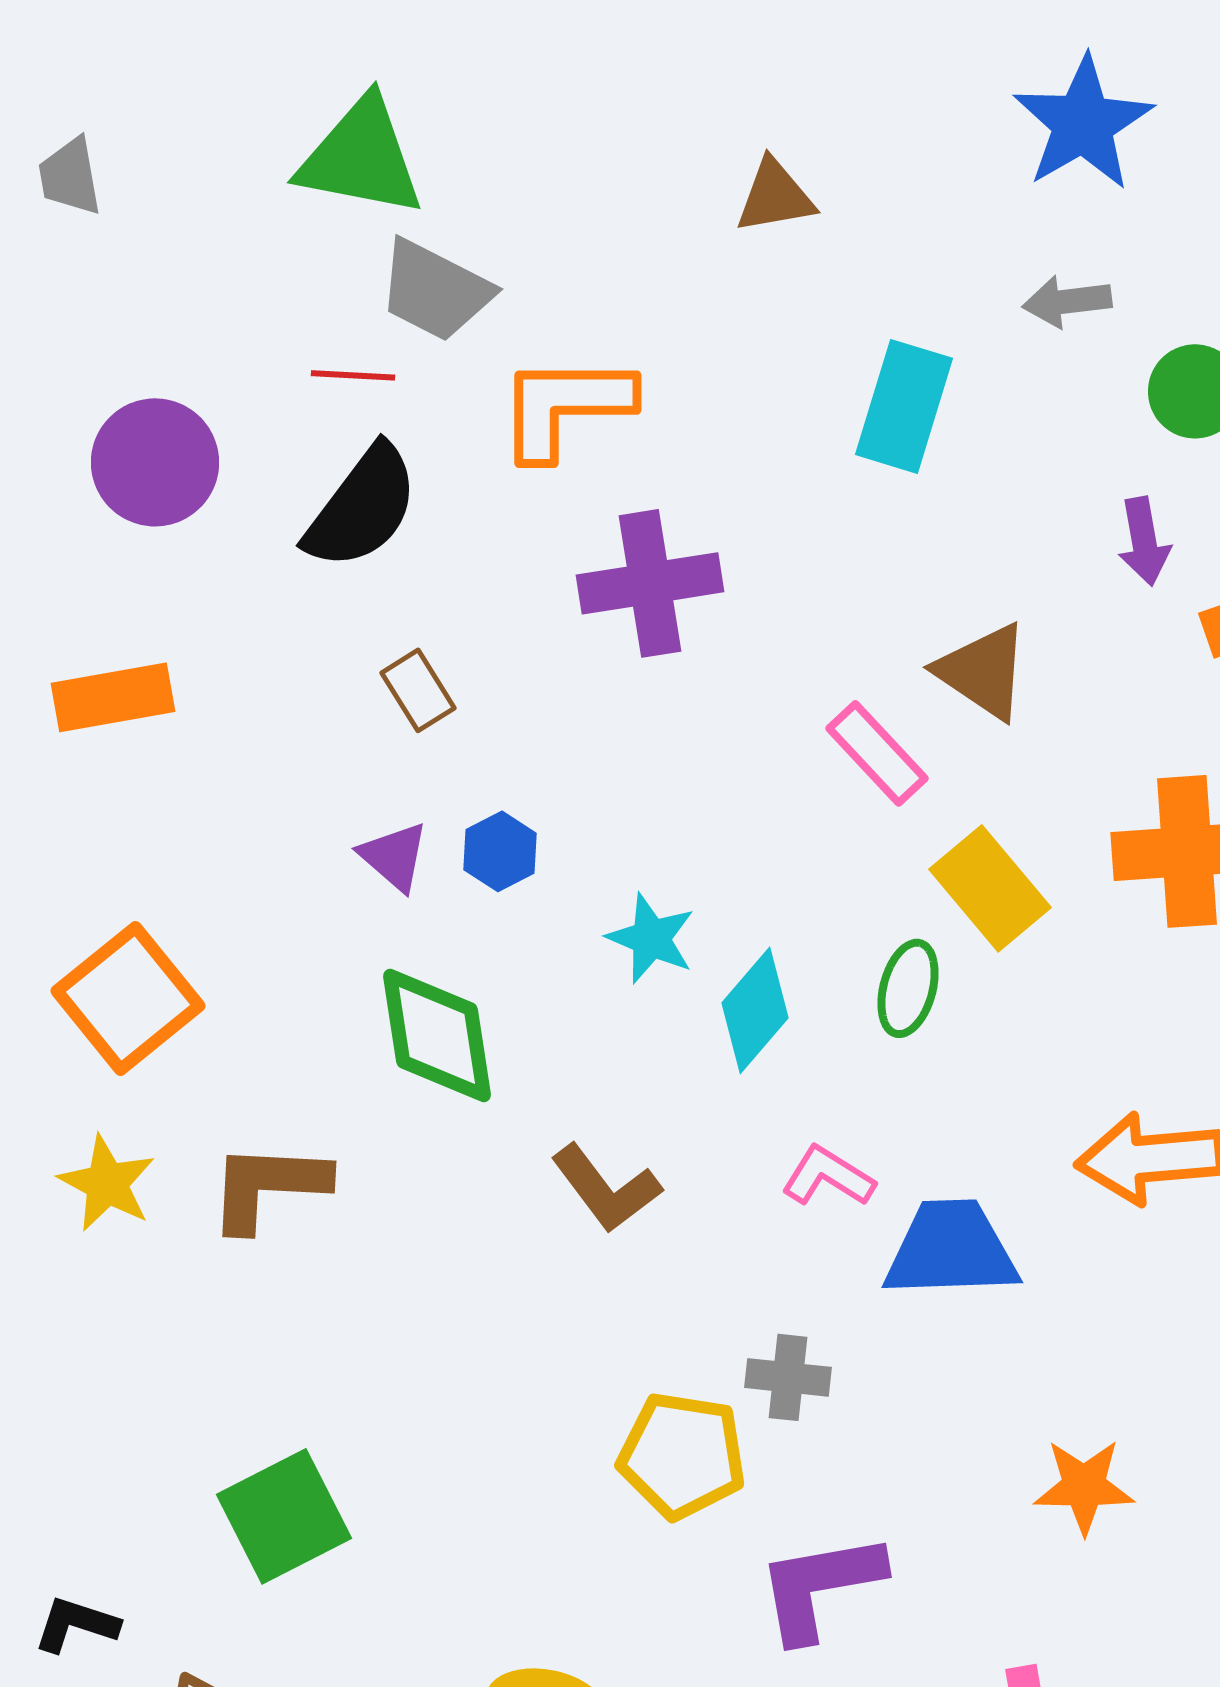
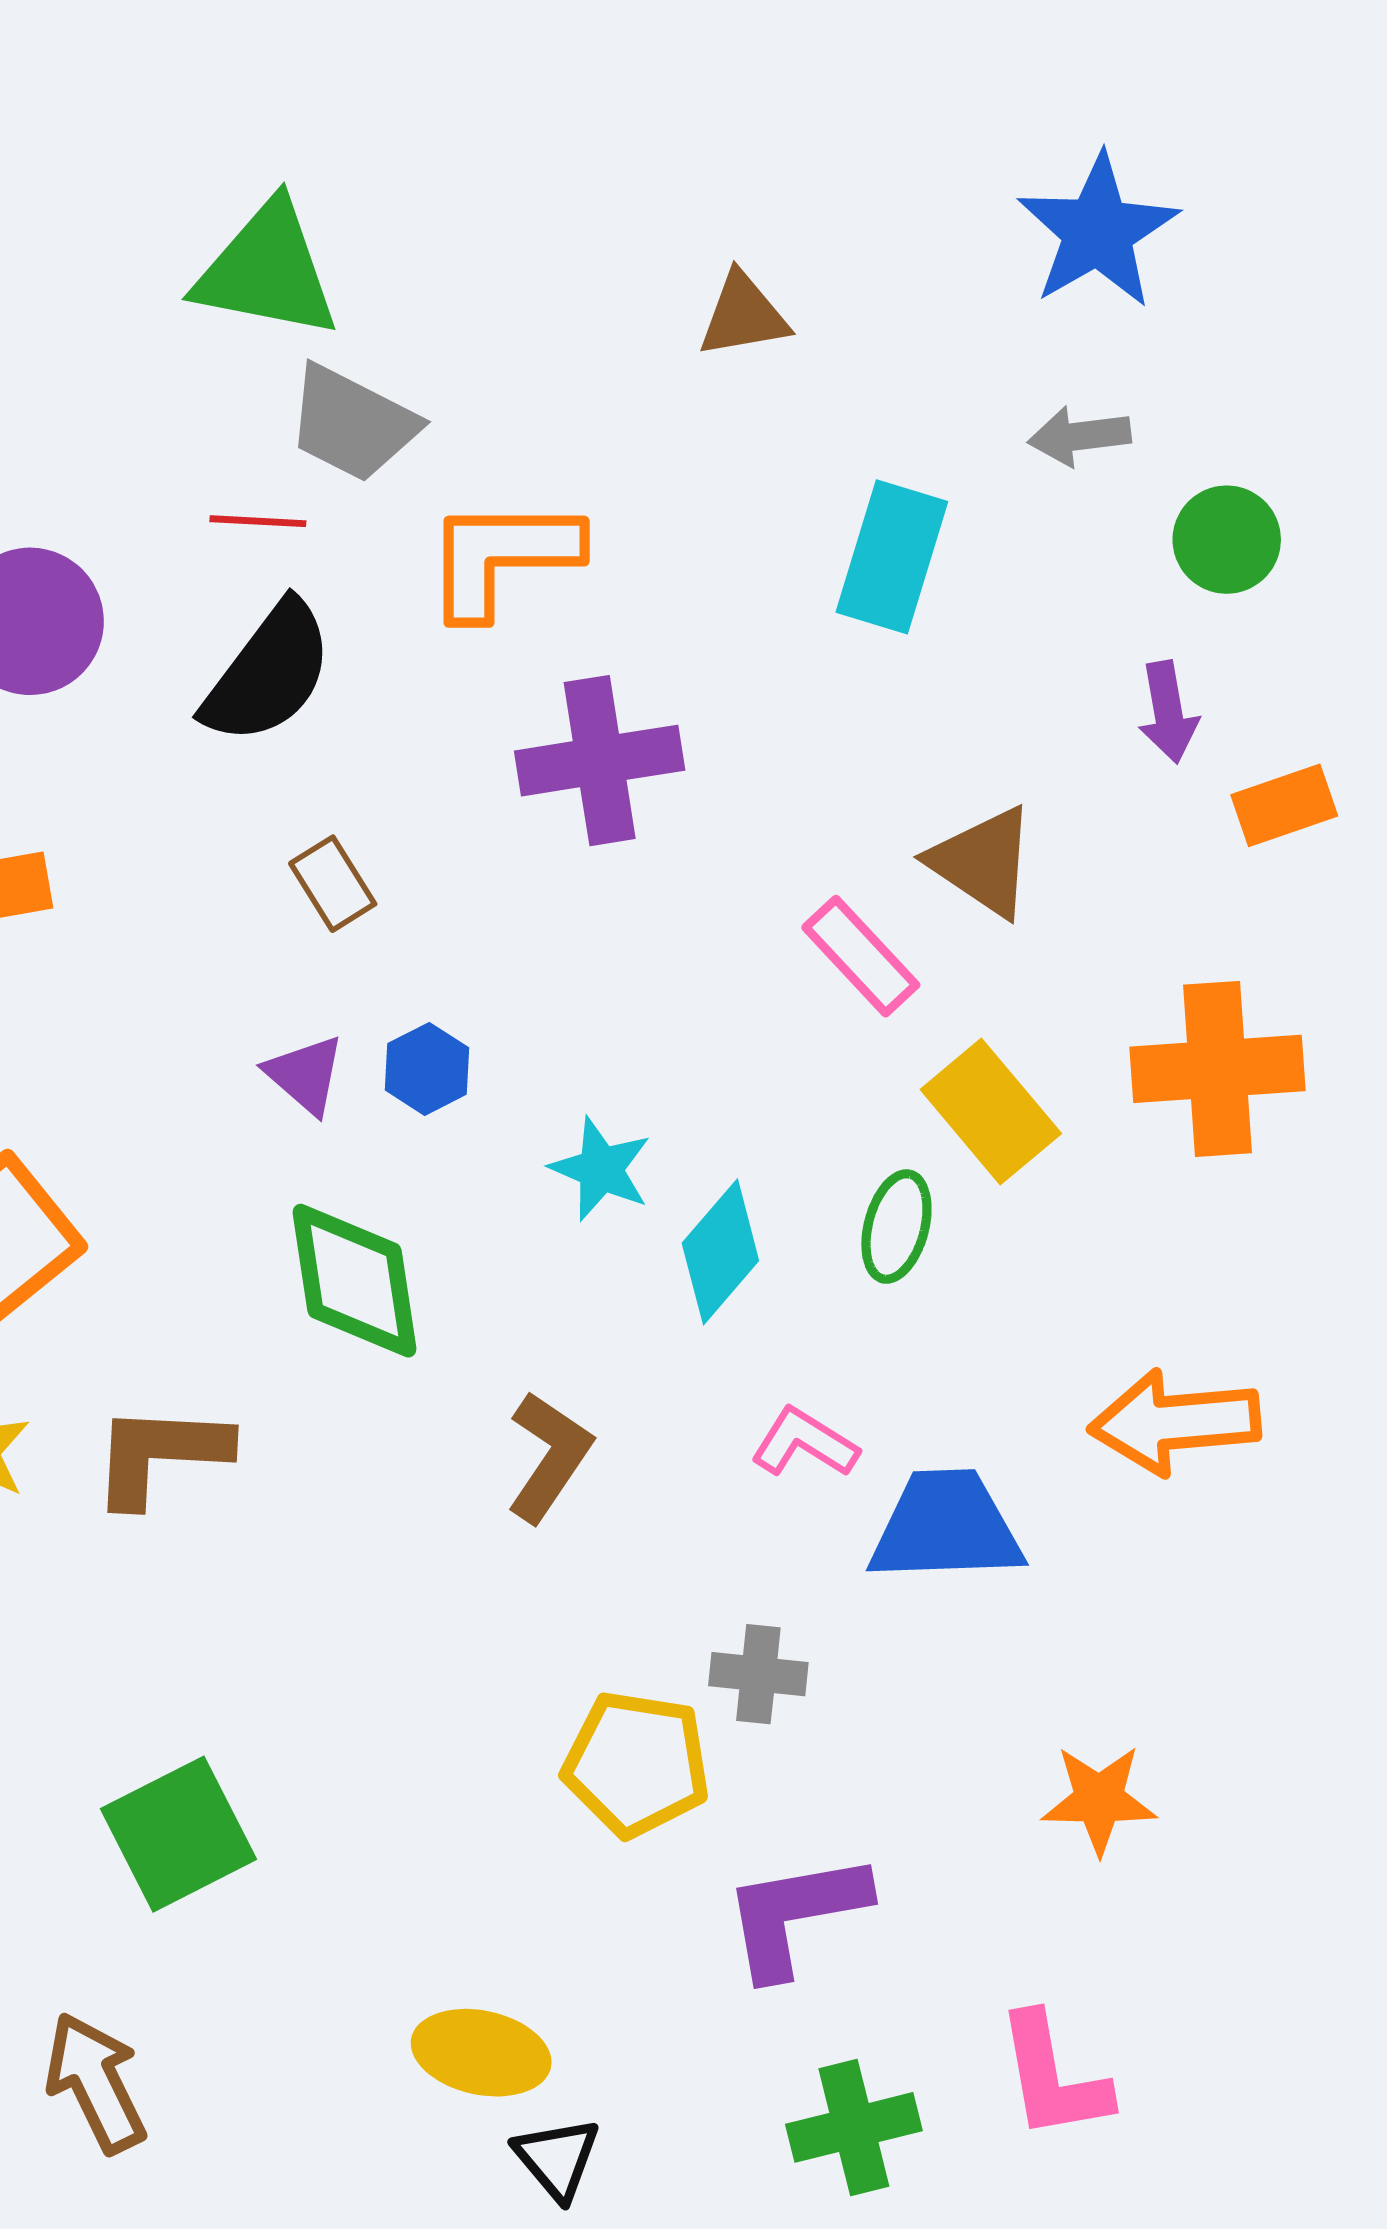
brown L-shape: (606, 1188) -> (549, 1457), turned -109

